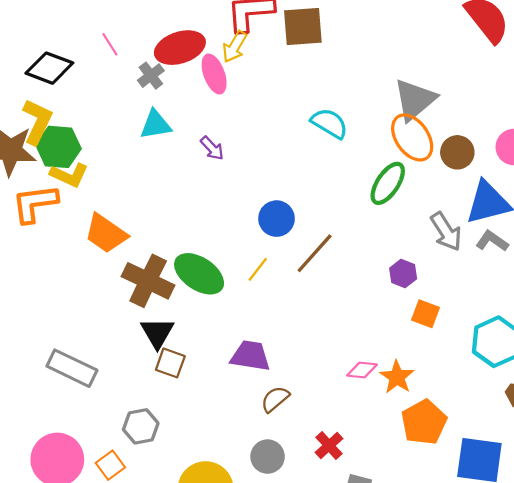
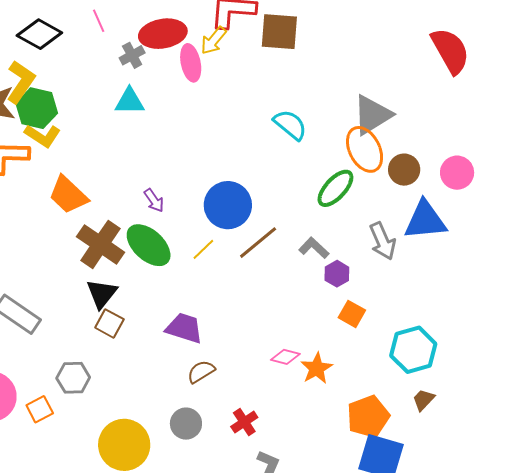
purple arrow: (212, 148) -> (154, 200), moved
blue circle: (277, 219) -> (228, 205), size x1.4
gray L-shape: (492, 241) -> (314, 248), moved
orange pentagon: (424, 422) -> (368, 416), moved

